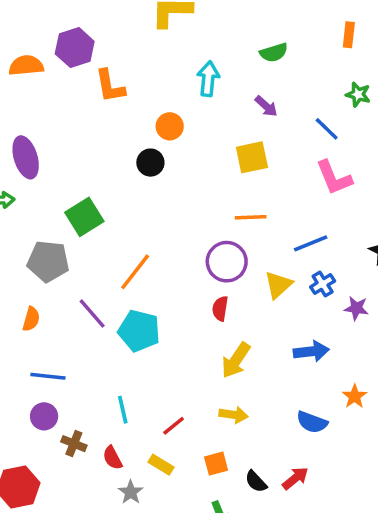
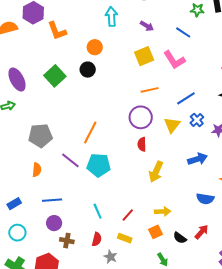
pink L-shape: (334, 178) -> (174, 60), moved
green square: (84, 217) -> (55, 76), moved
yellow arrow: (233, 415) -> (163, 212), moved
brown cross: (74, 444) -> (67, 241), moved
red semicircle: (112, 458) -> (97, 239), turned -128

